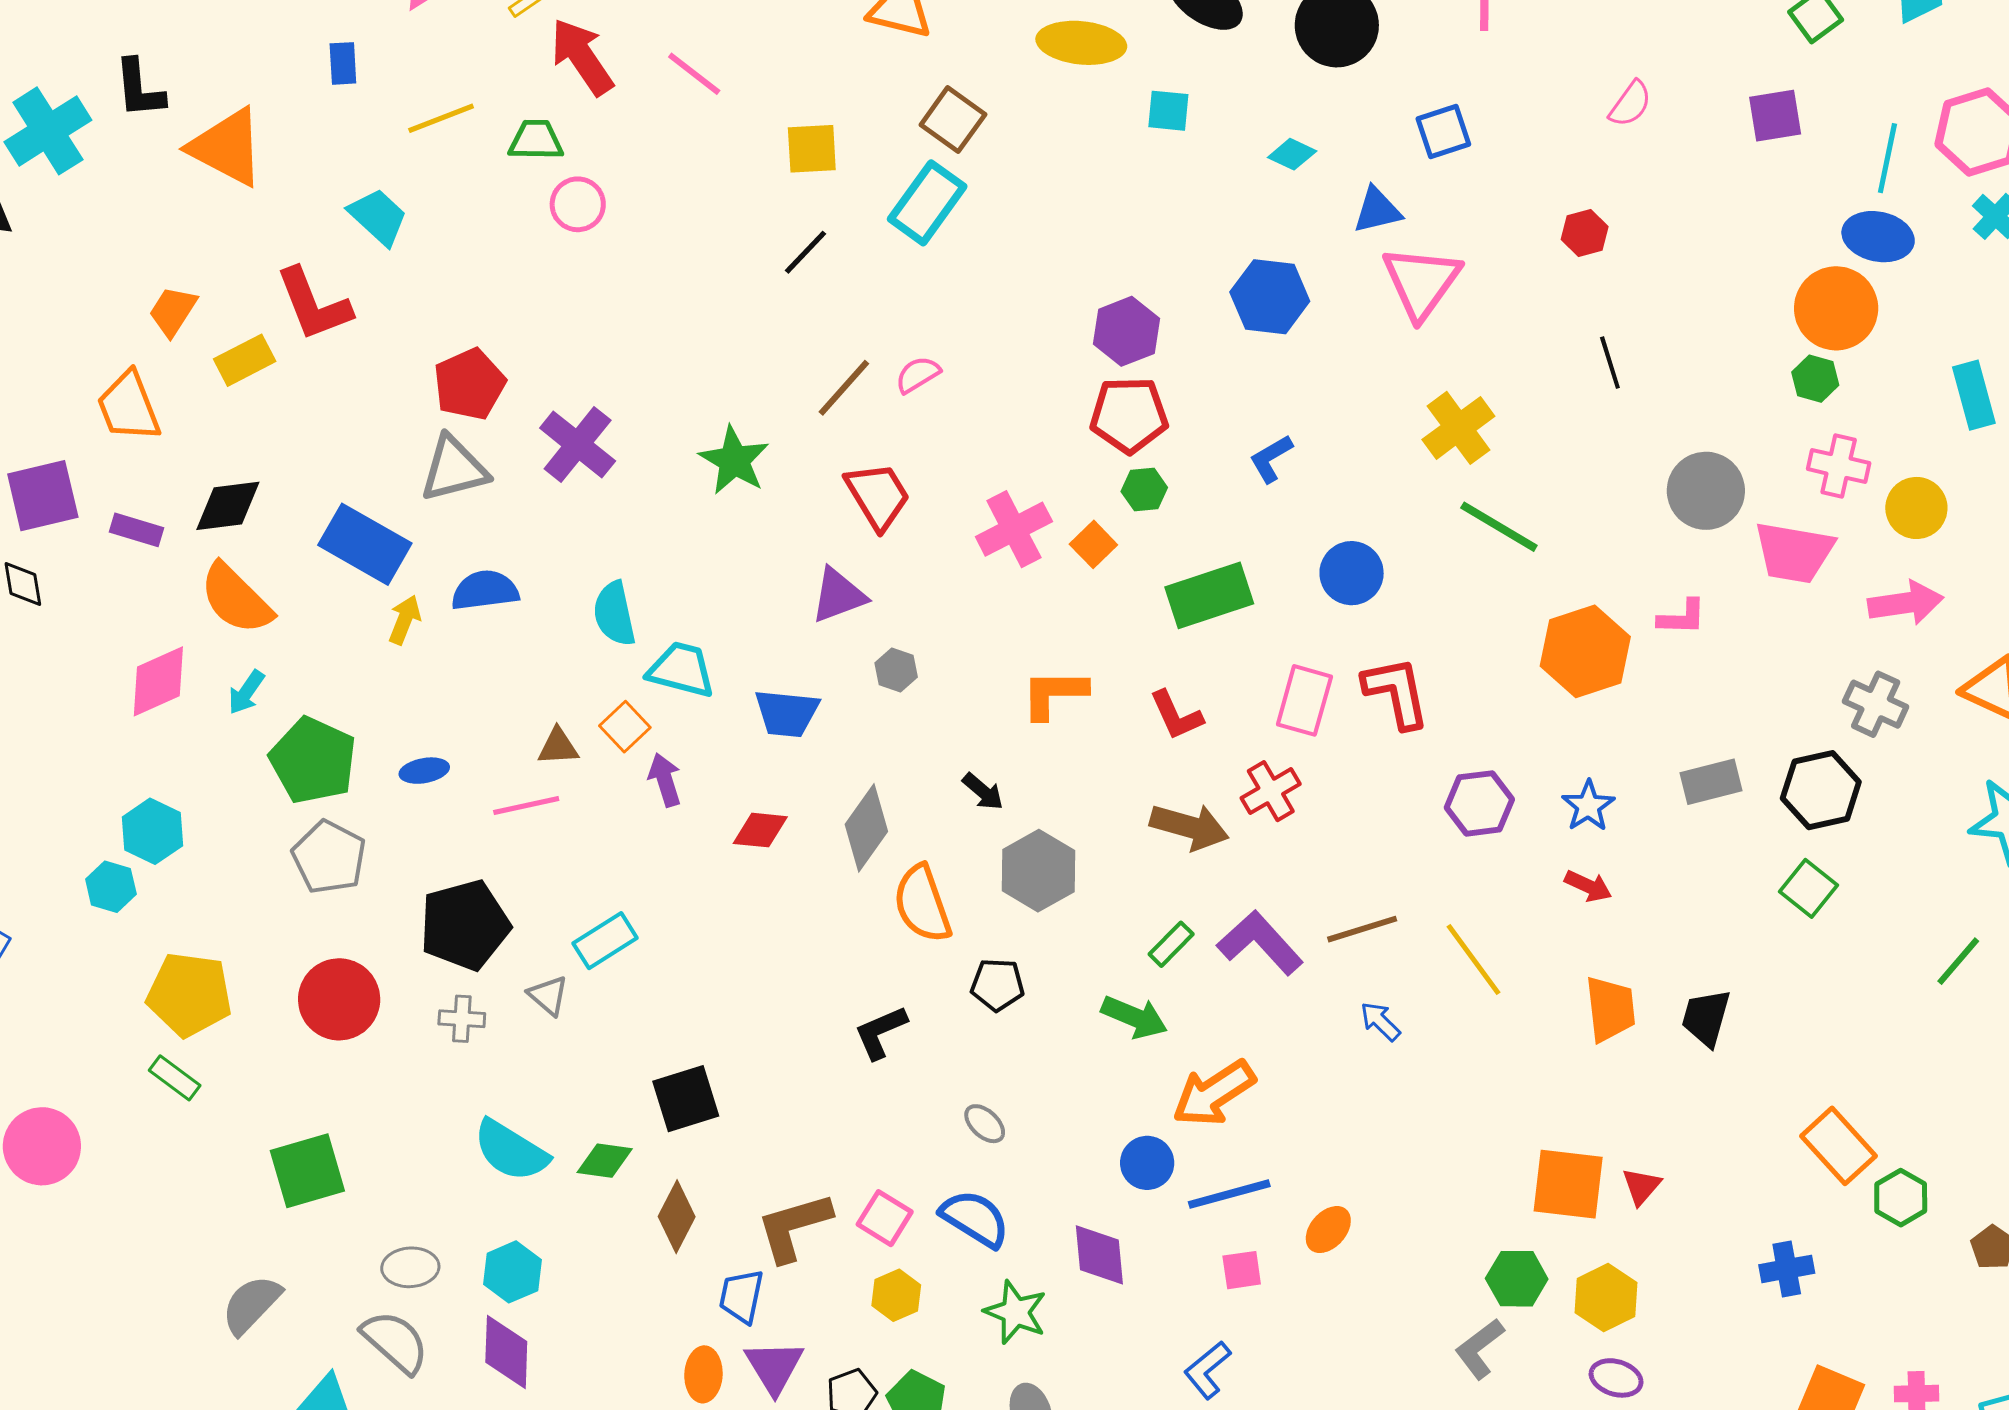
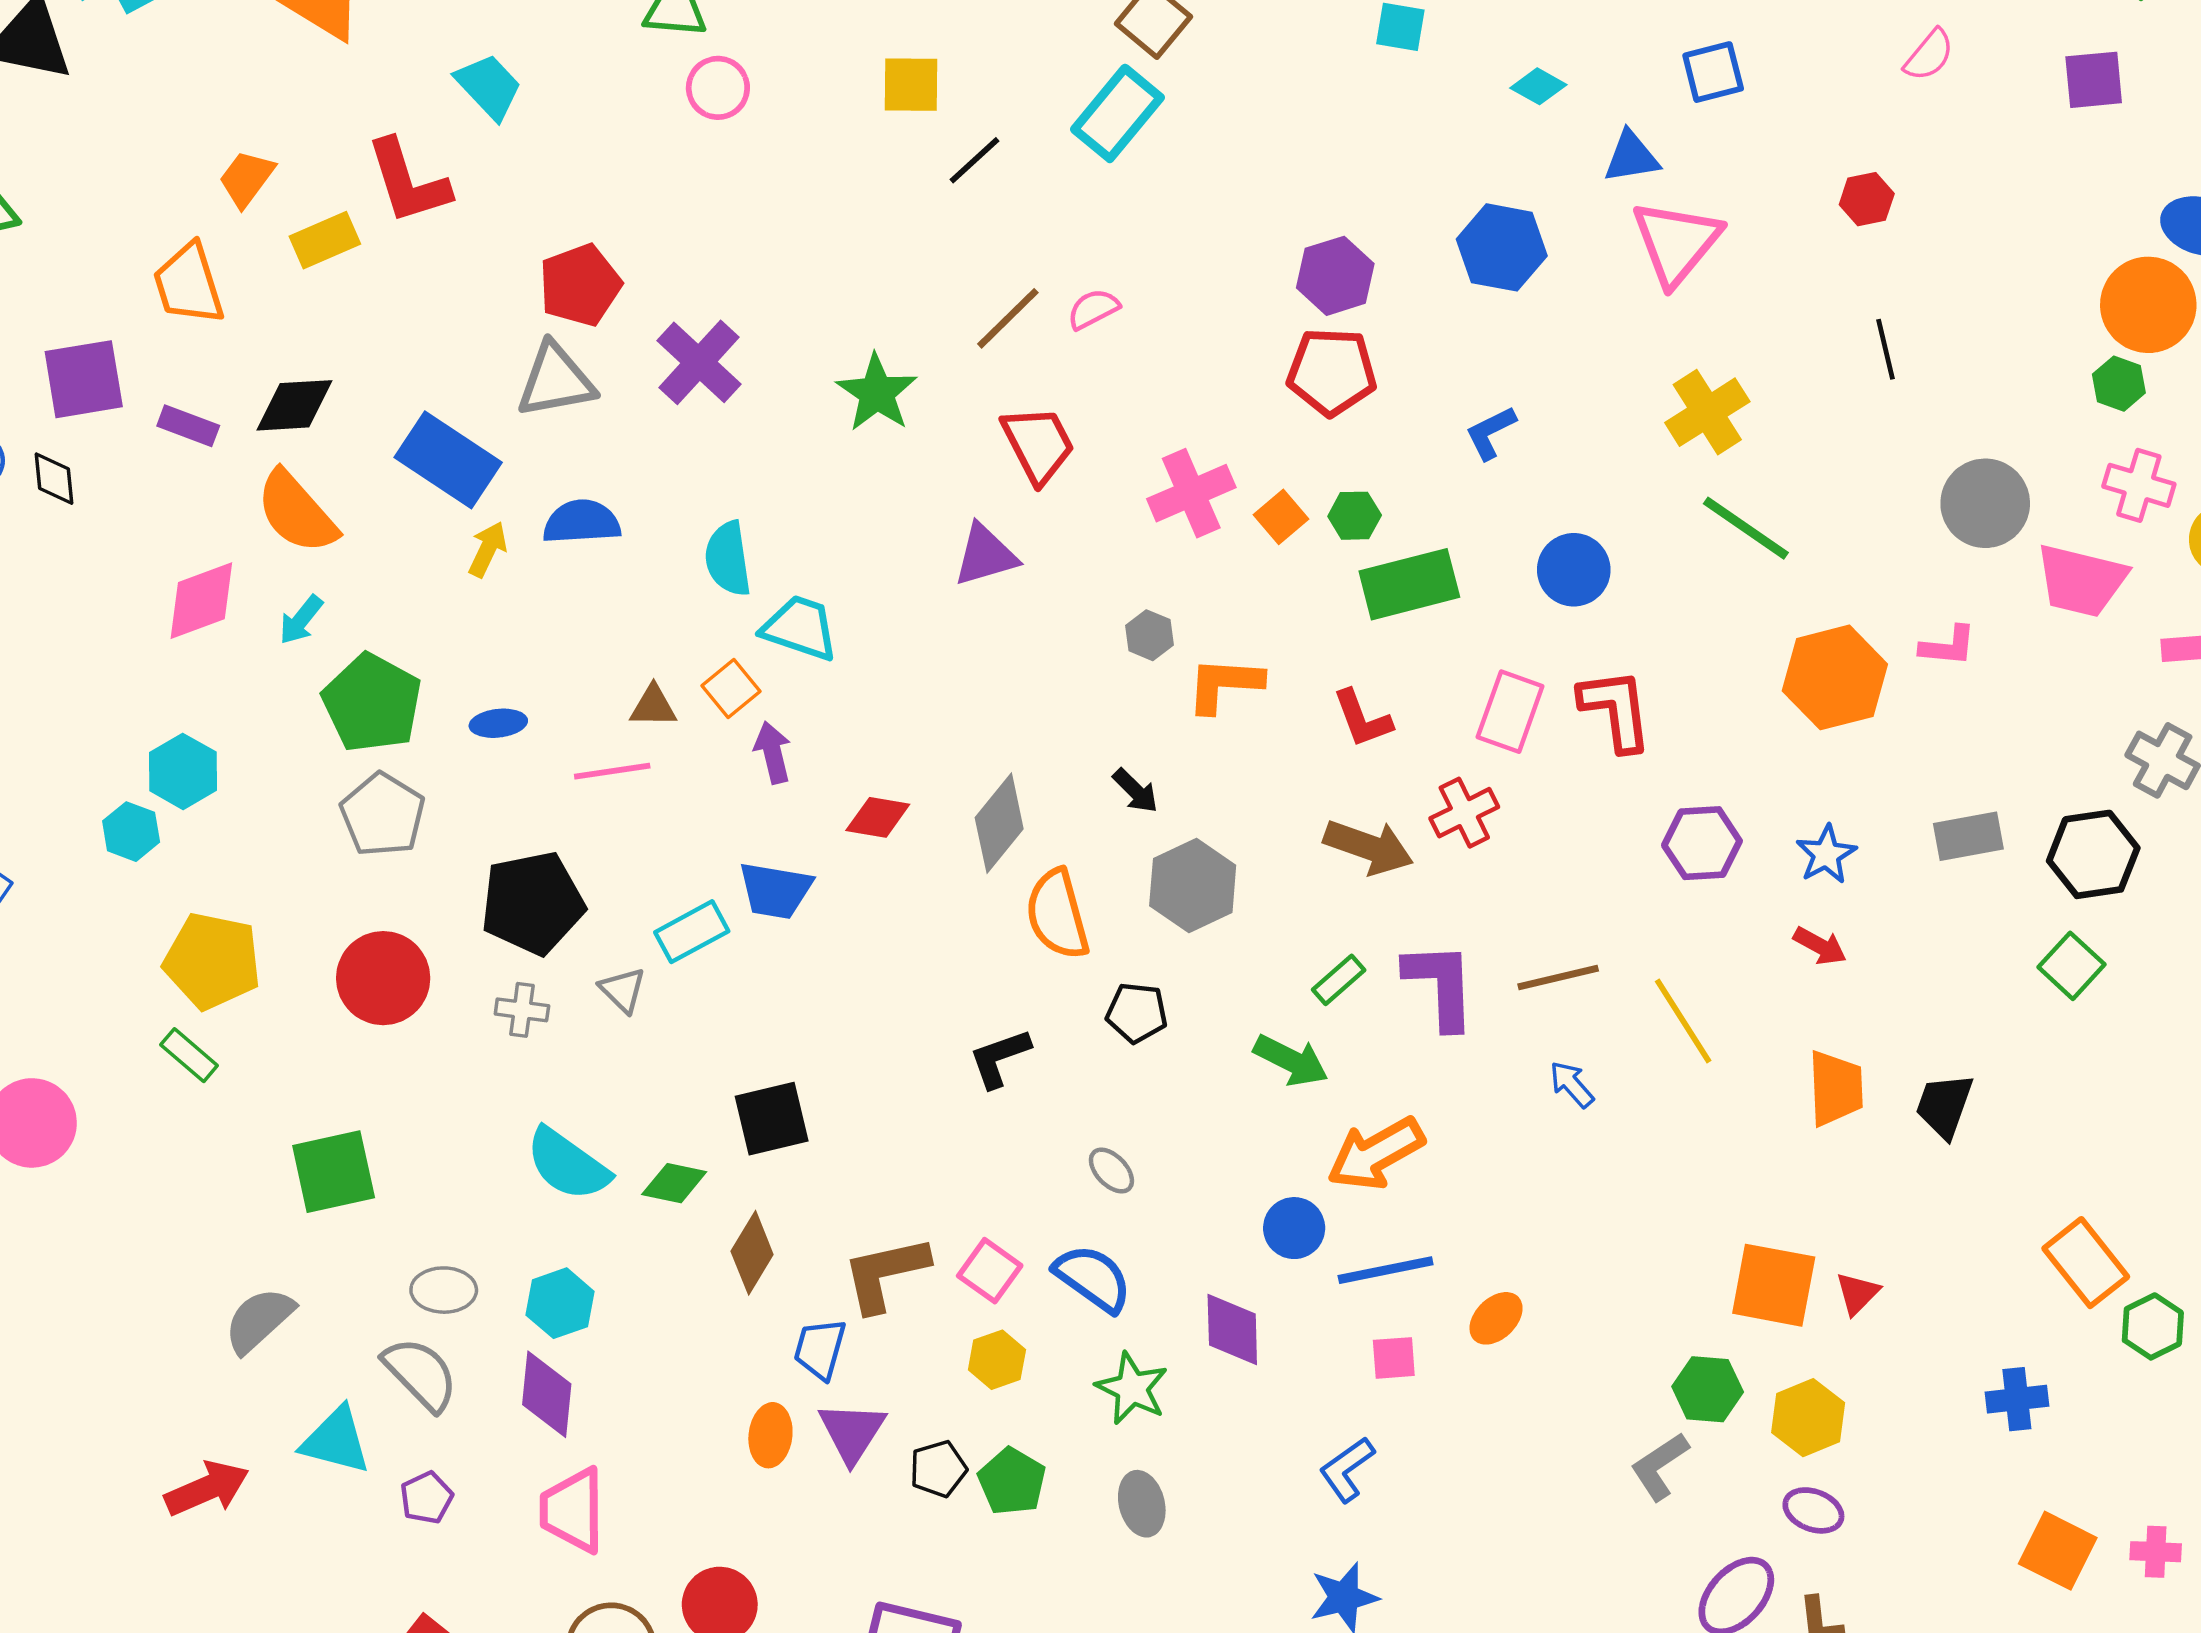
yellow square: (812, 149) -> (911, 85), moved
green hexagon: (1144, 490) -> (1355, 516), moved
gray hexagon: (896, 670) -> (1149, 635), moved
blue trapezoid: (787, 713) -> (775, 890), moved
purple L-shape: (1260, 943) -> (1440, 985), turned 36

